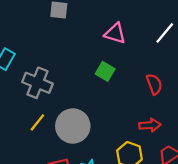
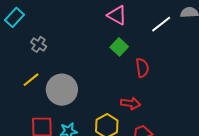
green square: (105, 71) -> (119, 47), moved
gray cross: (37, 83) -> (39, 44), size x0.6

